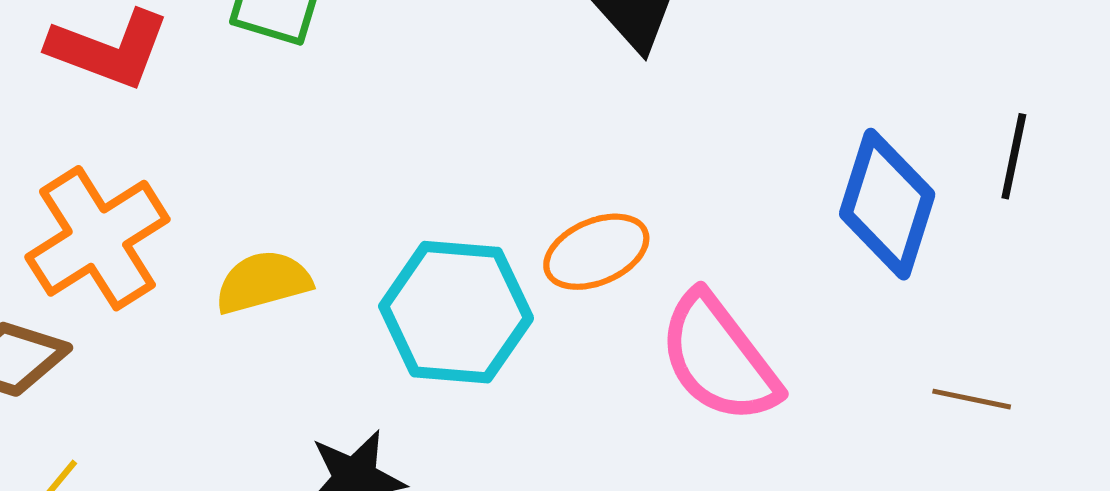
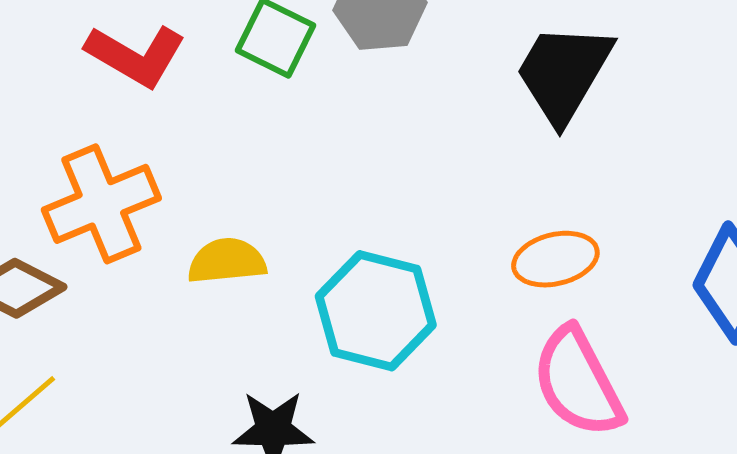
orange ellipse: (596, 252) -> (555, 259), moved

